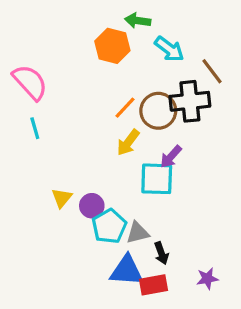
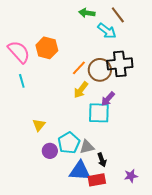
orange hexagon: (112, 46) -> (47, 48), moved
brown line: (212, 71) -> (118, 15), moved
purple circle: (92, 206) -> (50, 151), moved

